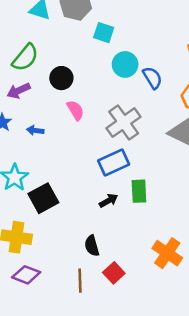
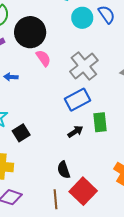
black circle: (61, 78) -> (30, 32), size x1.6
blue semicircle: (152, 78) -> (107, 14), moved
black square: (43, 198) -> (21, 133), size x0.7
red square: (114, 273) -> (83, 191), size x1.5

